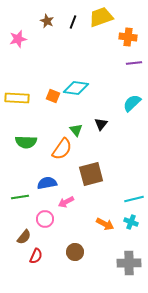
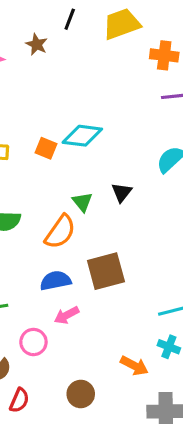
brown star: (47, 21) -> (37, 44), moved
black line: (73, 22) -> (70, 19), moved
blue semicircle: (47, 183) -> (56, 281), moved
orange arrow: (105, 224) -> (134, 366), moved

